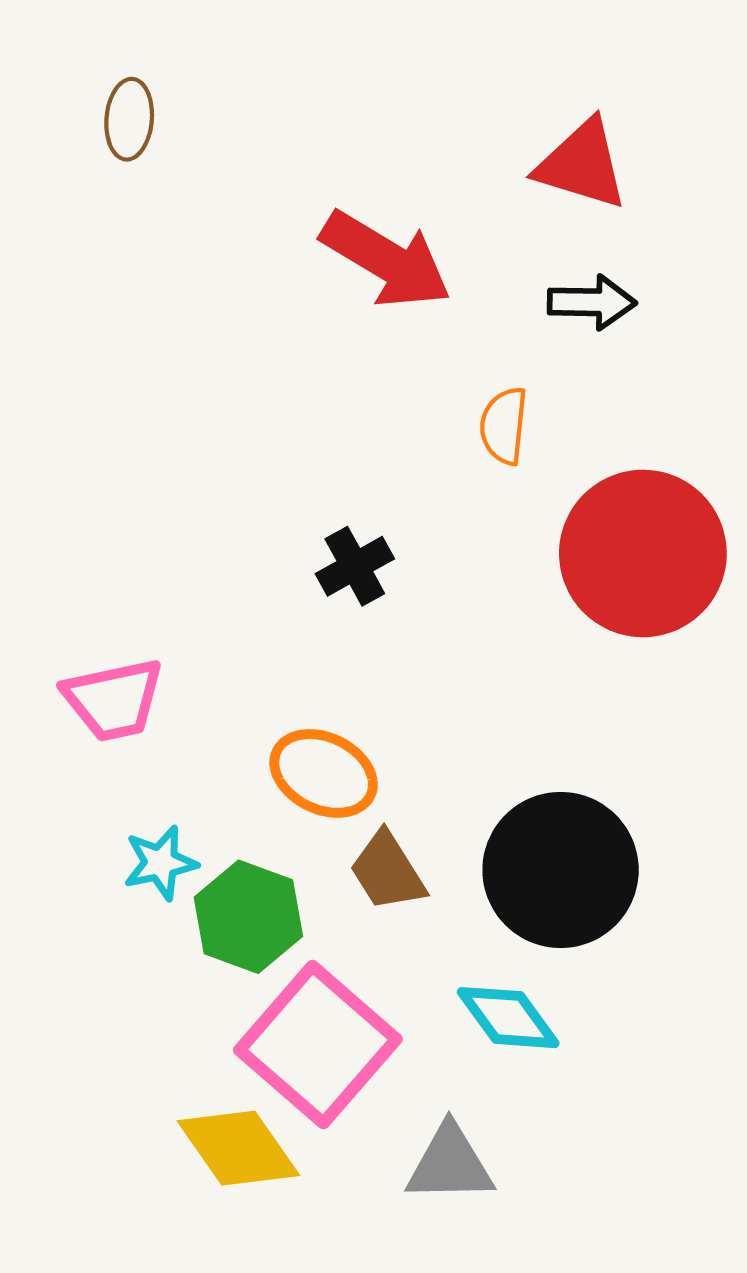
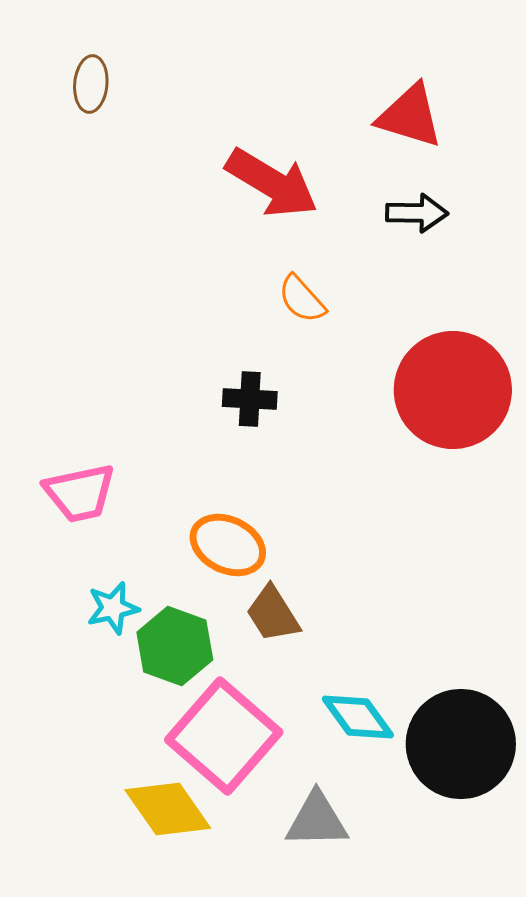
orange semicircle: (504, 426) -> (302, 299), moved, turned -48
black cross: (355, 566) -> (250, 399), turned 32
black circle: (561, 870) -> (461, 744), moved

